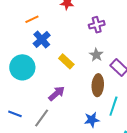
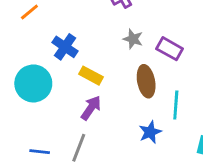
blue cross: (42, 39) -> (65, 47), moved
yellow rectangle: (66, 61) -> (91, 76), moved

